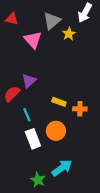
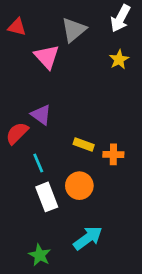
yellow star: (69, 34) -> (119, 60), moved
purple triangle: (29, 81) -> (41, 115), turned -42
green star: (38, 180) -> (40, 255), moved

